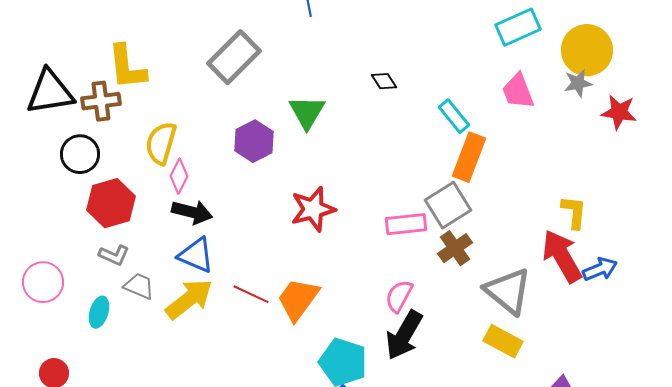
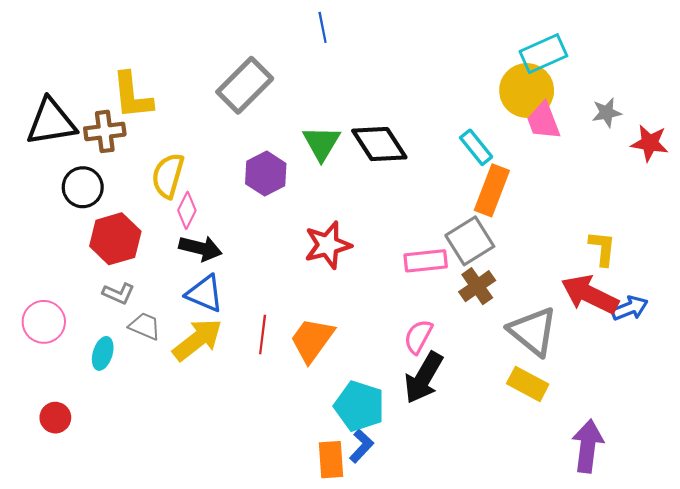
yellow circle: (587, 50) -> (527, 90), moved
black diamond: (384, 81) -> (379, 144), moved, size x2.0
red arrow: (562, 256) -> (590, 295), turned -34
red line: (251, 294) -> (263, 335), turned 72

